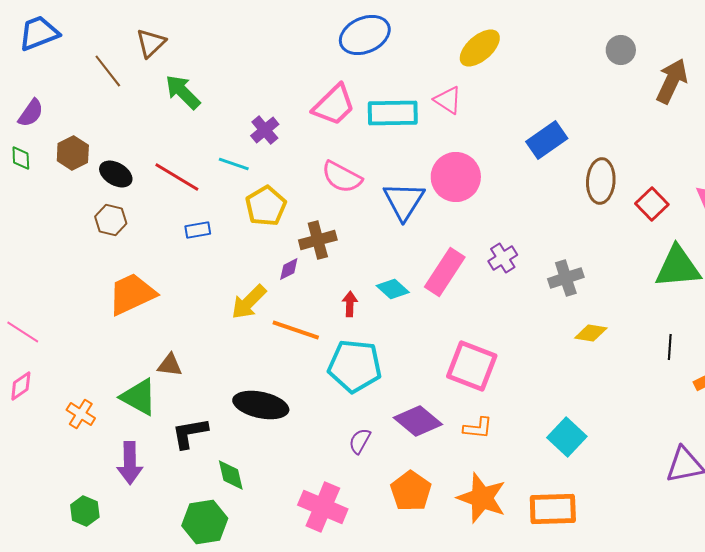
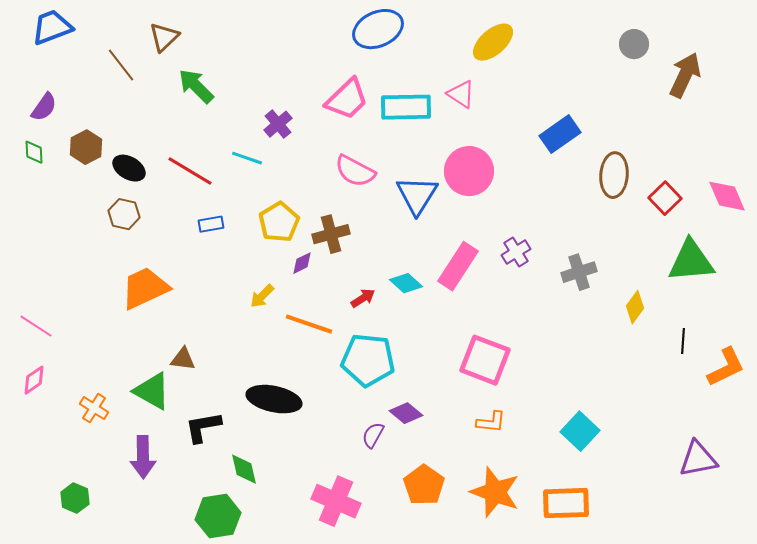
yellow pentagon: (266, 206) -> (279, 222), moved
yellow arrow: (249, 302) -> (262, 296), size x0.7
red arrow: (350, 304) -> (363, 298), turned 55
yellow diamond: (591, 333) -> (635, 307), moved, turned -64
purple diamond: (418, 421) -> (406, 413), moved, size x0.7
green hexagon: (85, 511) -> (75, 498), moved

